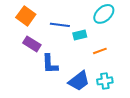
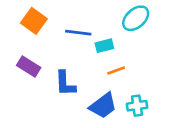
purple rectangle: (32, 44) -> (29, 67), moved
orange line: (100, 51) -> (116, 70), moved

